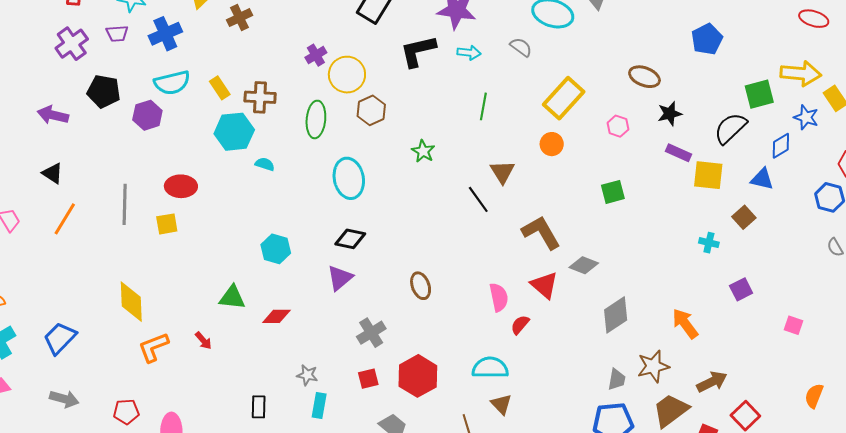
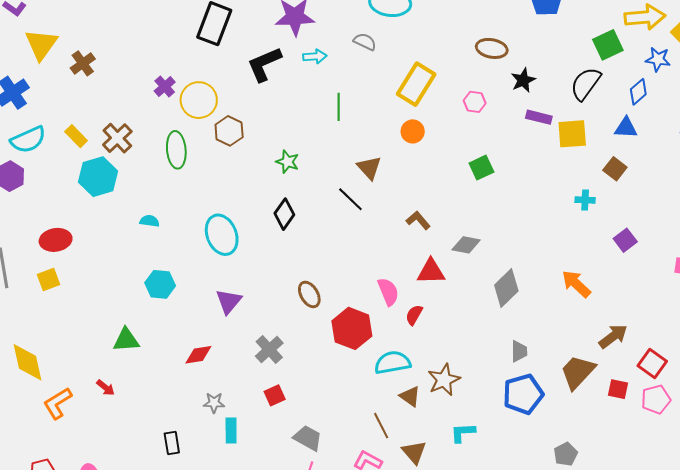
brown cross: (260, 97) -> (117, 138), turned -36
cyan semicircle: (265, 164) -> (149, 221), moved
cyan ellipse: (349, 178) -> (222, 235), moved
brown L-shape: (541, 232) -> (418, 220), size x0.6
black diamond: (350, 239) -> (284, 214), moved, turned -56
red triangle: (544, 285) -> (431, 271), turned -32
red diamond: (276, 316) -> (198, 355), moved
brown star: (653, 366) -> (444, 380), moved
red hexagon: (418, 376) -> (352, 328), moved

